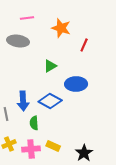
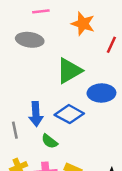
green triangle: (50, 66) -> (69, 71), size x1.6
green semicircle: (34, 123) -> (49, 141), turned -48

